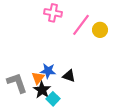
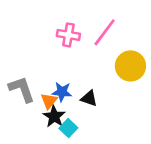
pink cross: (53, 13) -> (68, 35), moved
yellow circle: (100, 30) -> (130, 66), moved, size x1.5
gray L-shape: (17, 83) -> (22, 89), moved

